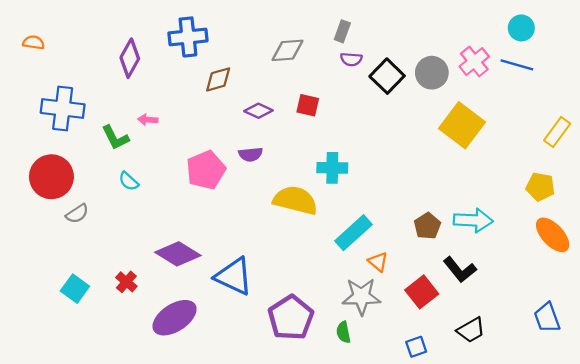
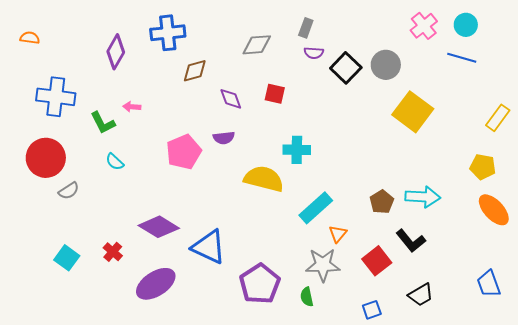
pink cross: (474, 62) -> (424, 26), moved
purple diamond: (258, 111) -> (231, 99), turned 45
orange triangle: (378, 262) -> (338, 234), turned 30

